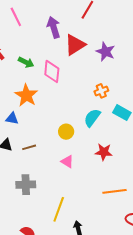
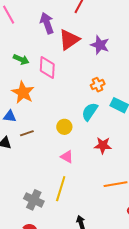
brown line: (29, 147) -> (27, 133), moved
gray cross: (26, 185) -> (34, 200), moved, turned 30
yellow line: (59, 209) -> (61, 189), moved

